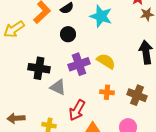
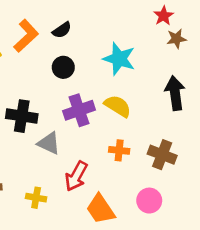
cyan star: (101, 16) -> (119, 59), moved

